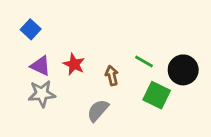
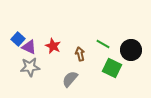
blue square: (31, 29) -> (18, 39), moved

